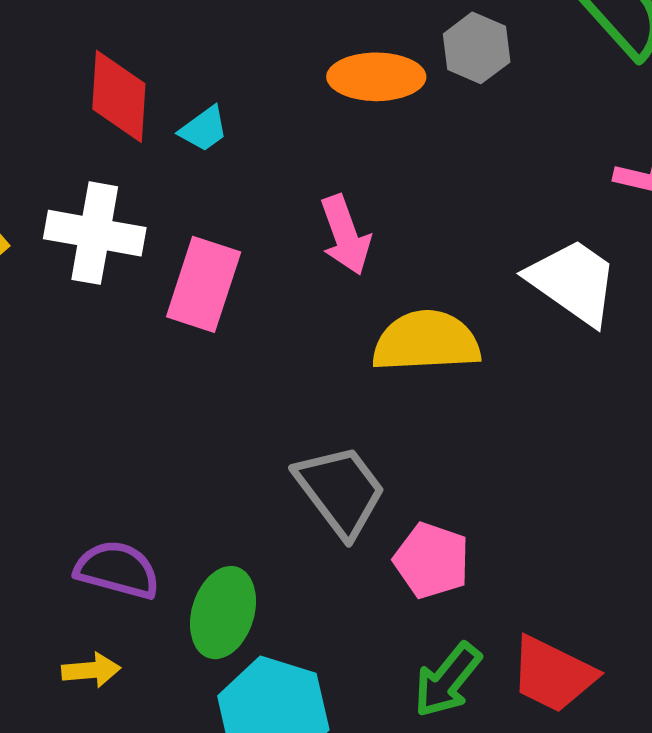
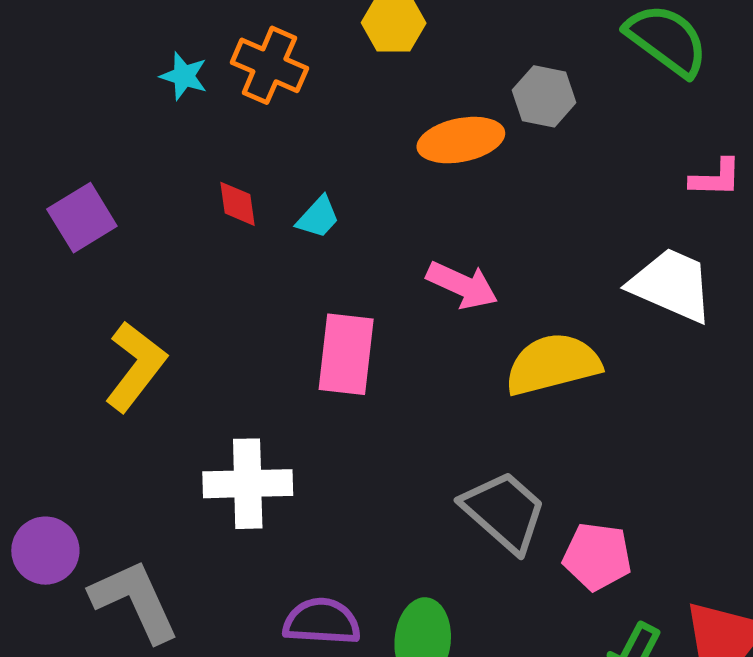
red diamond: (119, 96) -> (237, 204), size x0.6
white cross: (95, 233) -> (248, 484), moved
pink arrow: (345, 235) -> (462, 285), turned -34

